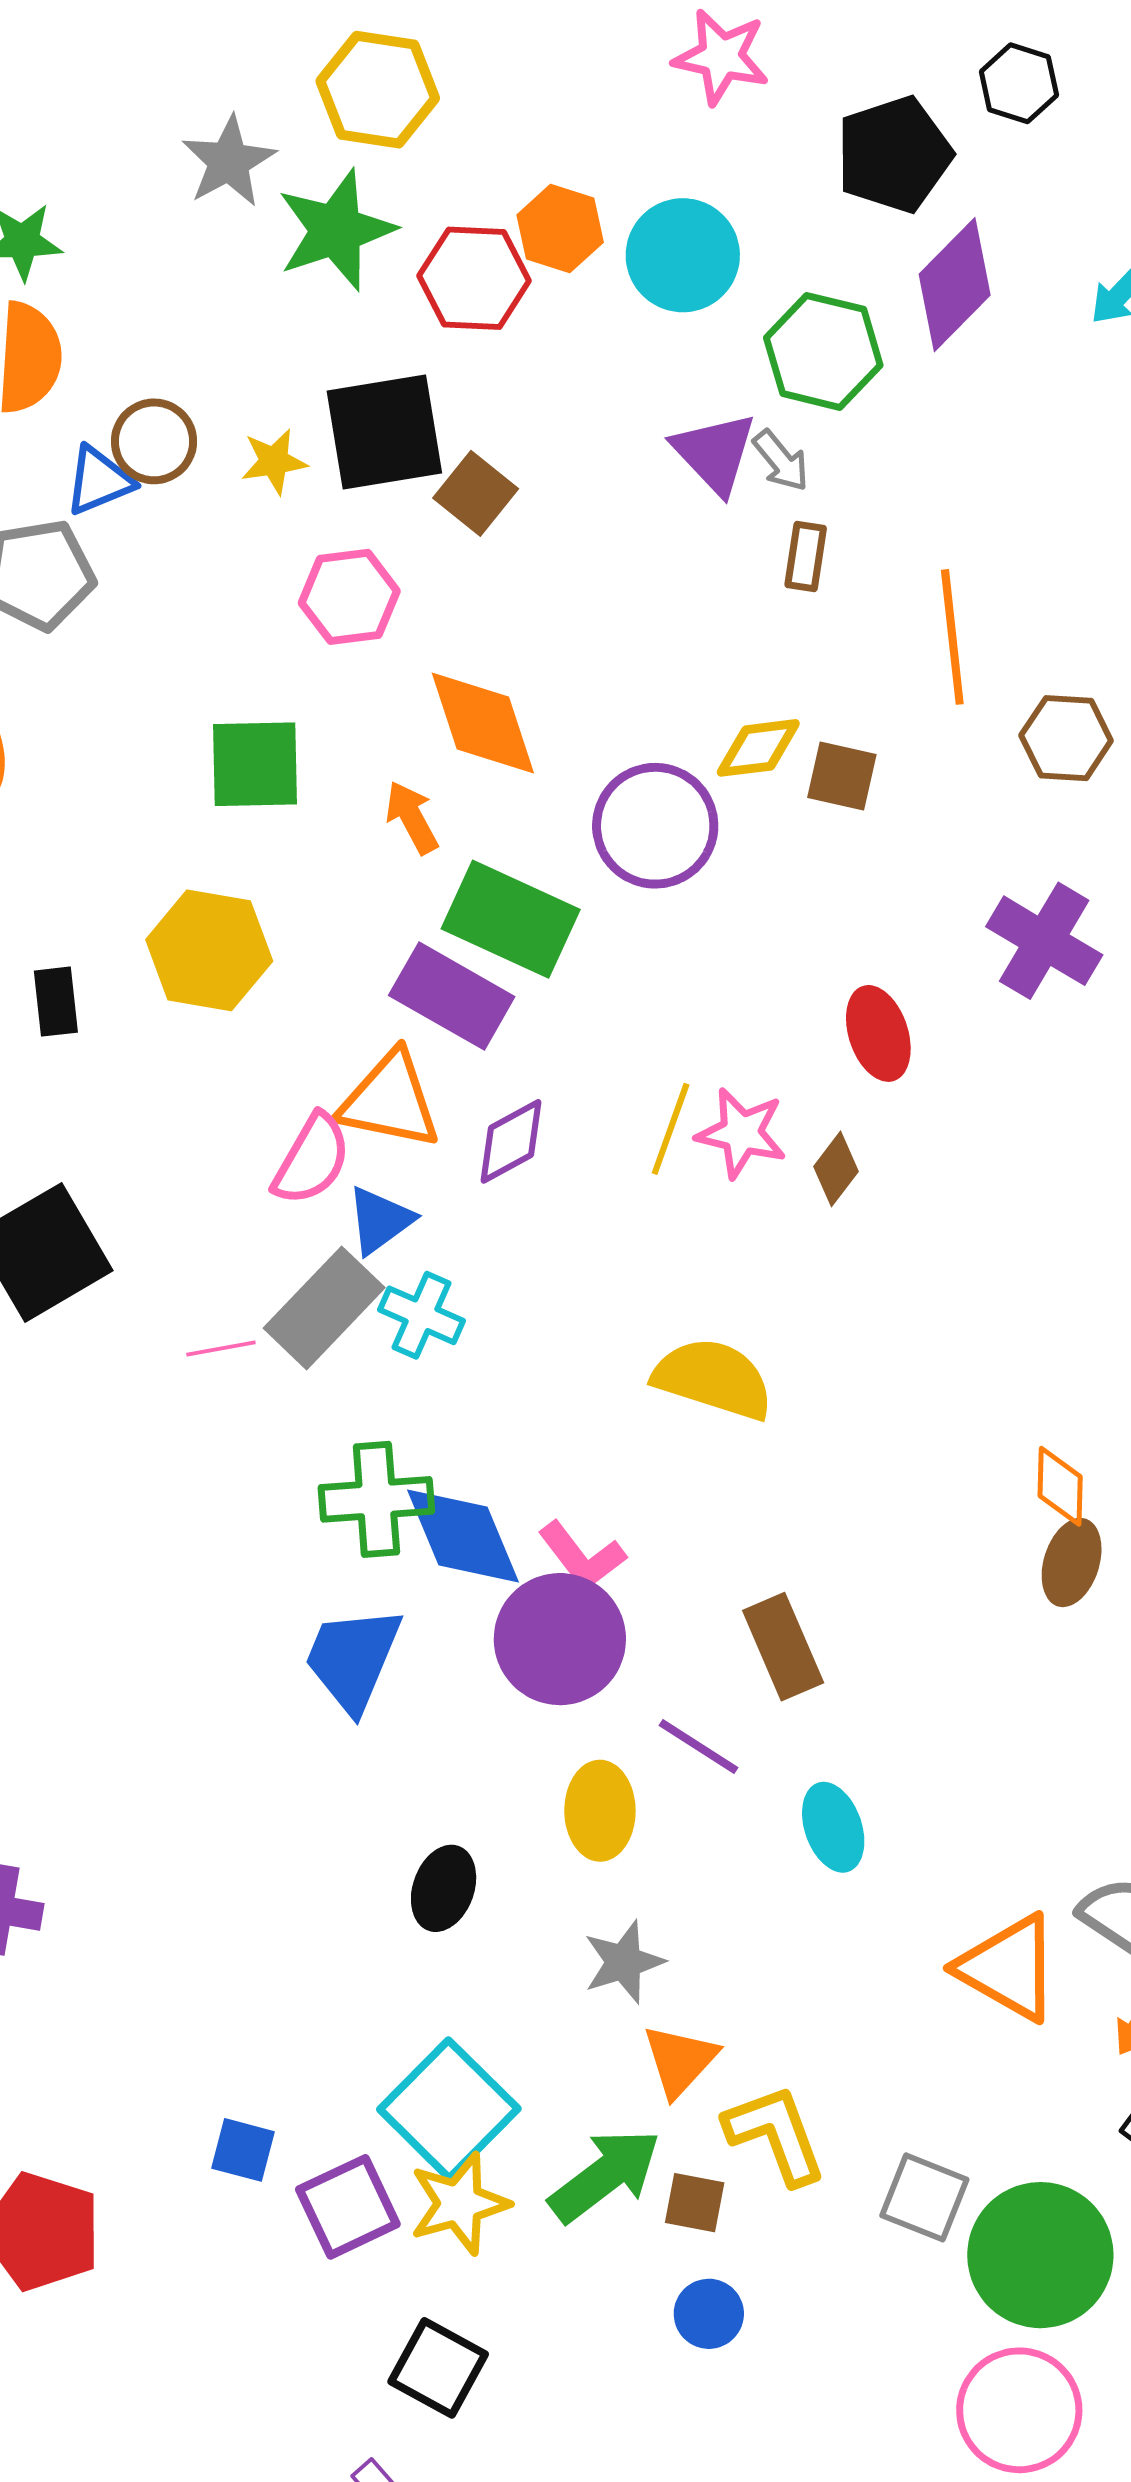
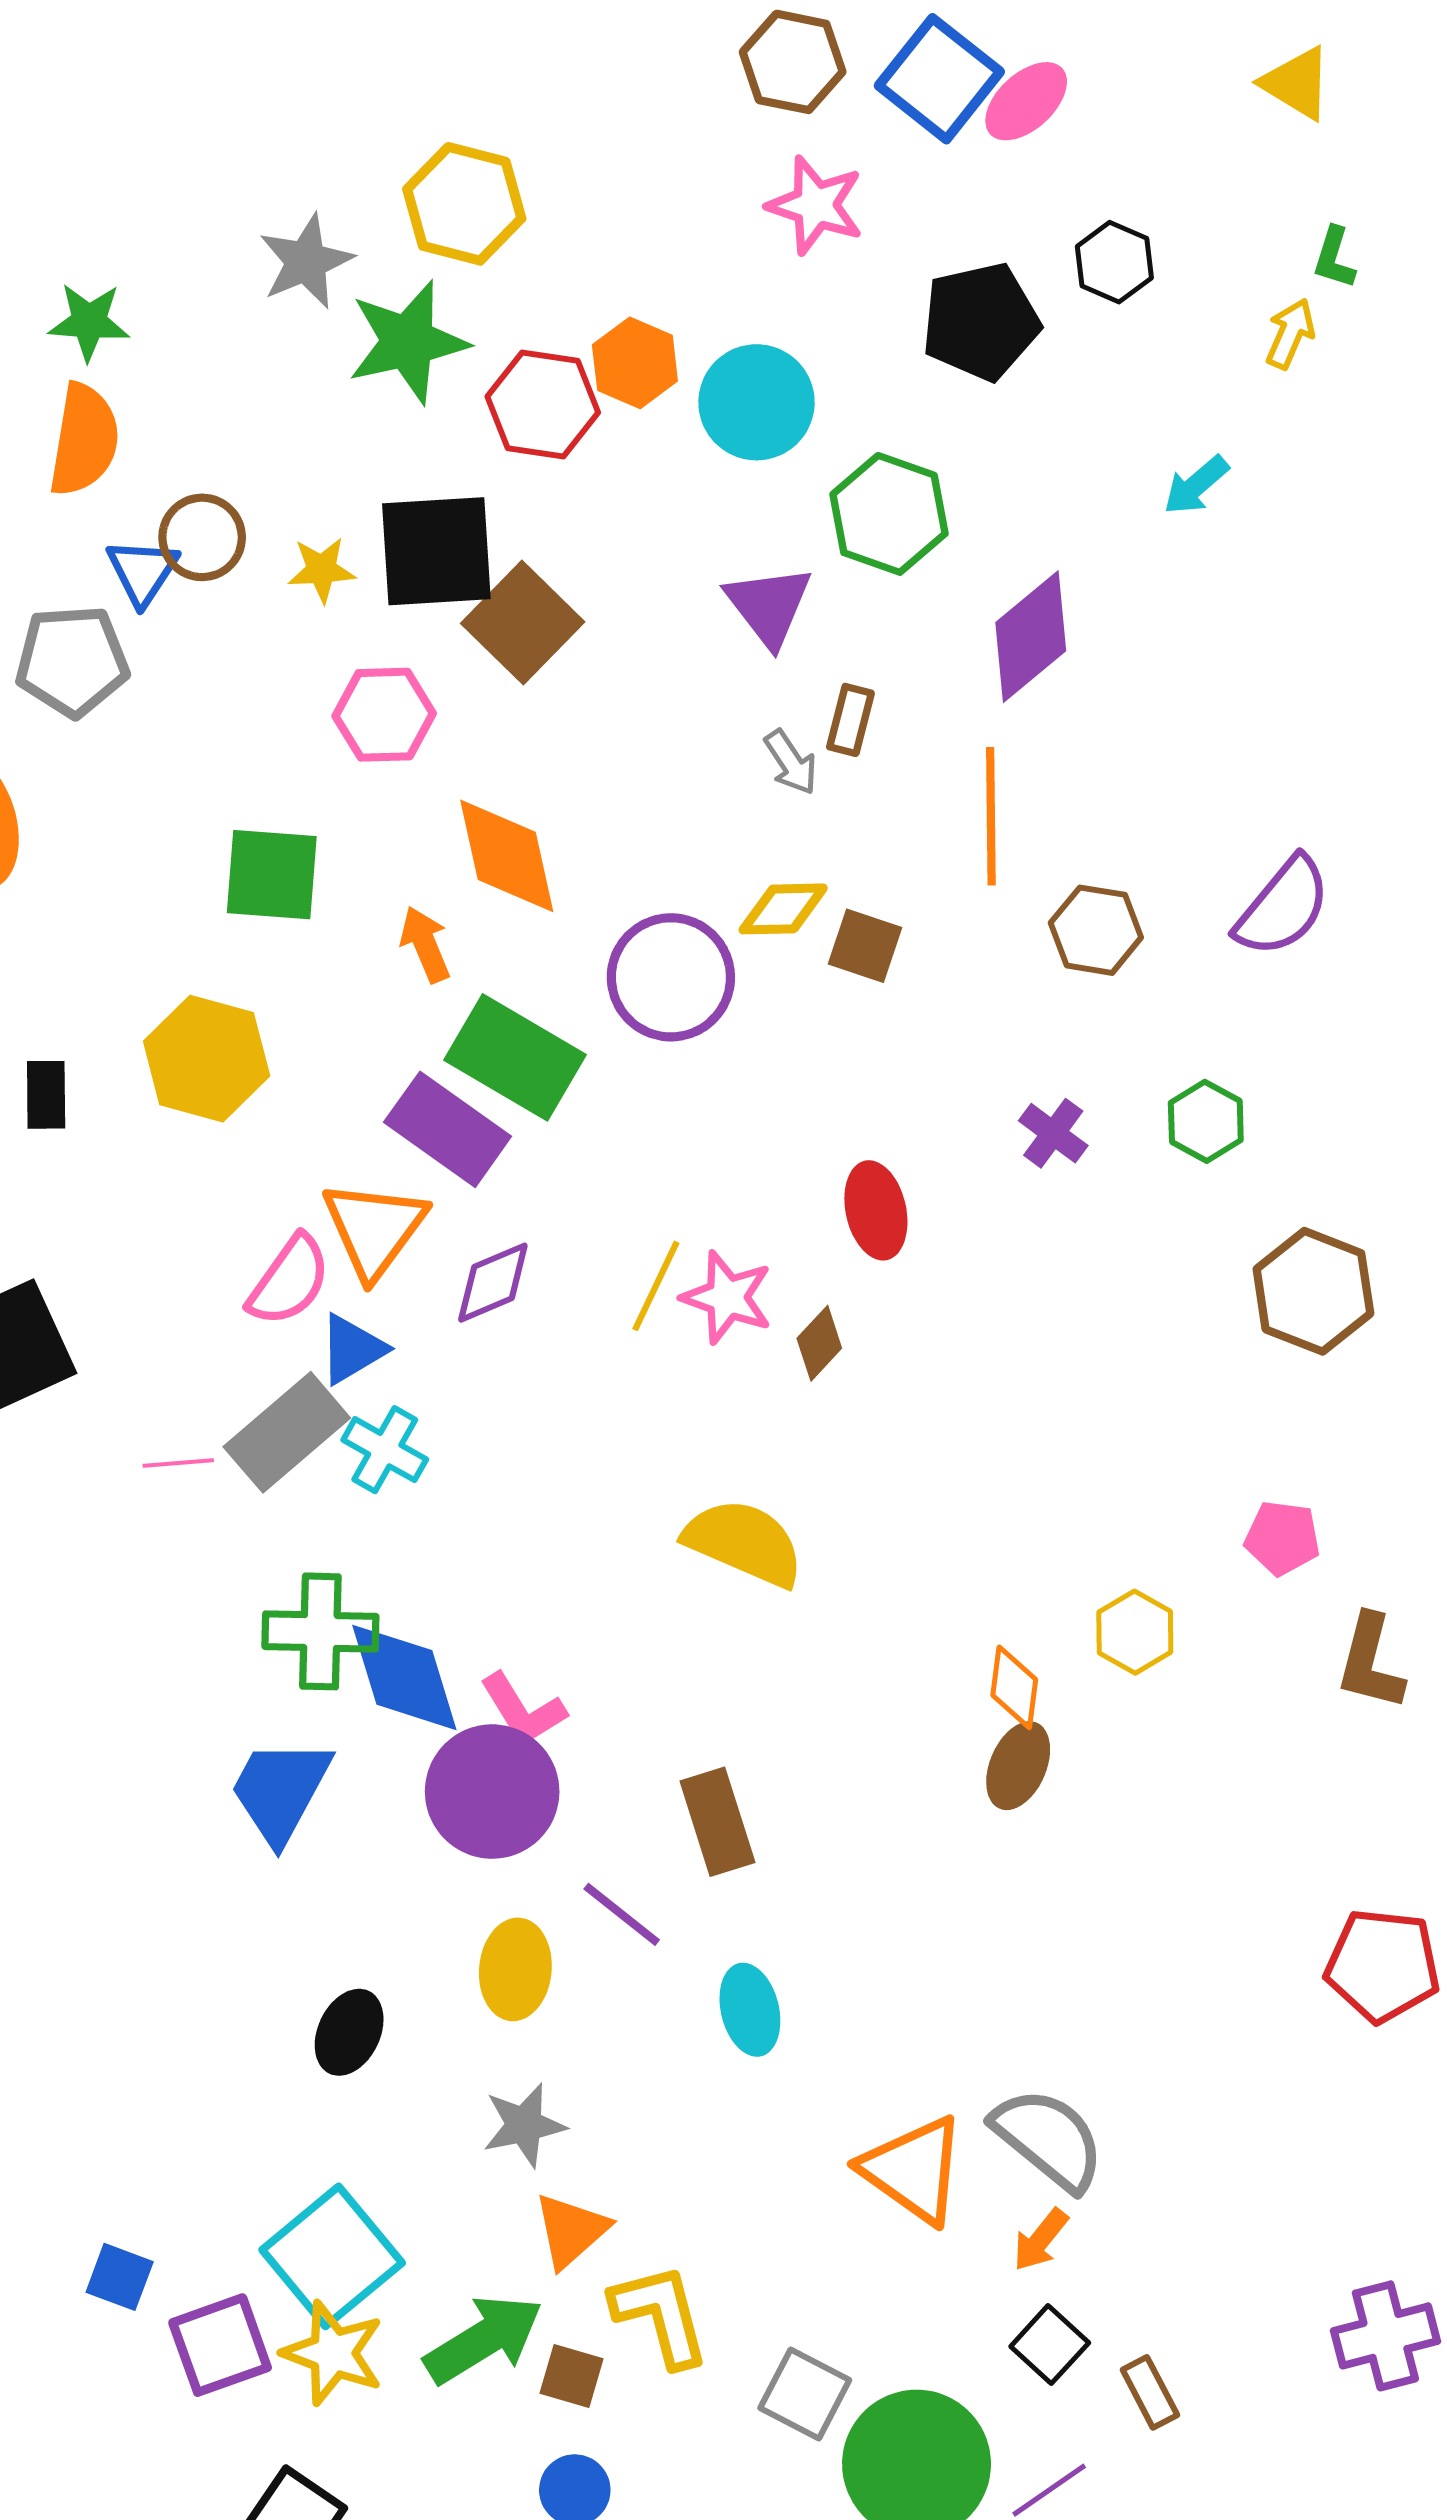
purple diamond: (955, 285) -> (1031, 637), moved
gray arrow: (781, 461) -> (791, 762), moved
blue triangle: (99, 481) -> (142, 572), turned -40
brown square: (476, 493) -> (523, 623), size x1.4
purple cross: (1044, 941) -> (1053, 1133), size x0.6
orange triangle: (390, 1100) -> (374, 1229), turned 49
yellow semicircle: (713, 1379) -> (744, 1543), moved
yellow star: (459, 2204) -> (333, 2353), turned 30

